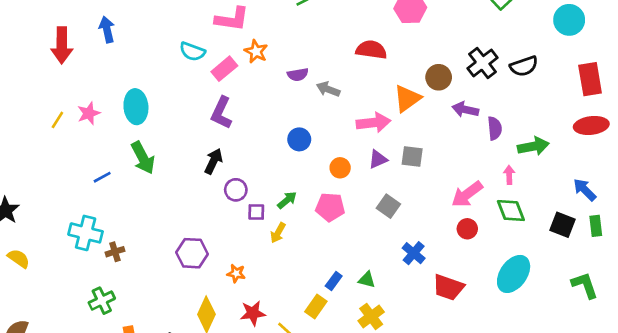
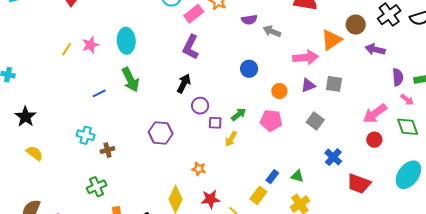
purple semicircle: (495, 128) -> (398, 77), moved
pink arrow: (509, 175) -> (407, 100), turned 128
cyan cross: (86, 233) -> (86, 135), size x0.7
purple hexagon: (192, 253) -> (161, 133), moved

